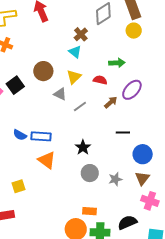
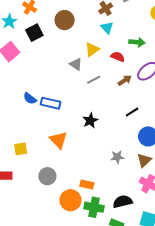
cyan triangle: (75, 52) -> (107, 28), moved
brown circle: (43, 71) -> (65, 20), moved
black square: (15, 85) -> (34, 33), moved
black line: (123, 133) -> (132, 112), turned -40
orange triangle: (47, 160) -> (58, 140), moved
gray circle: (90, 173) -> (47, 176), moved

